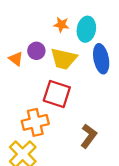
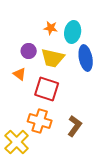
orange triangle: (16, 59) -> (20, 74), moved
orange cross: (35, 122) -> (40, 121), moved, turned 30

